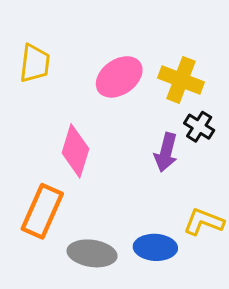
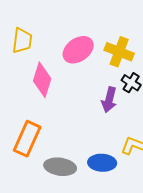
pink diamond: (75, 151) -> (42, 80), moved

